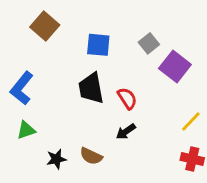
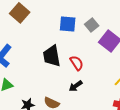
blue square: (98, 45) -> (68, 24), moved

